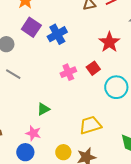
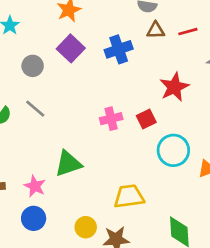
blue cross: (57, 34) -> (119, 49), moved
green triangle: (43, 109) -> (68, 164), size x1.5
pink star: (33, 133) -> (35, 186), moved

